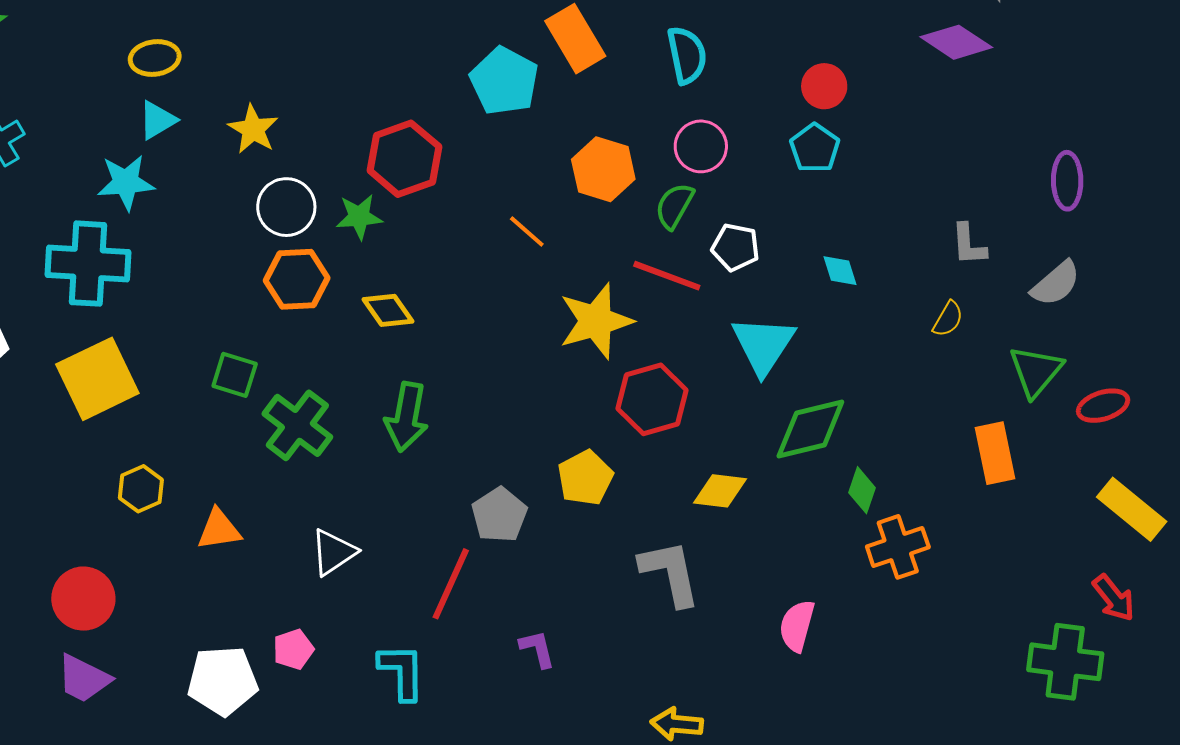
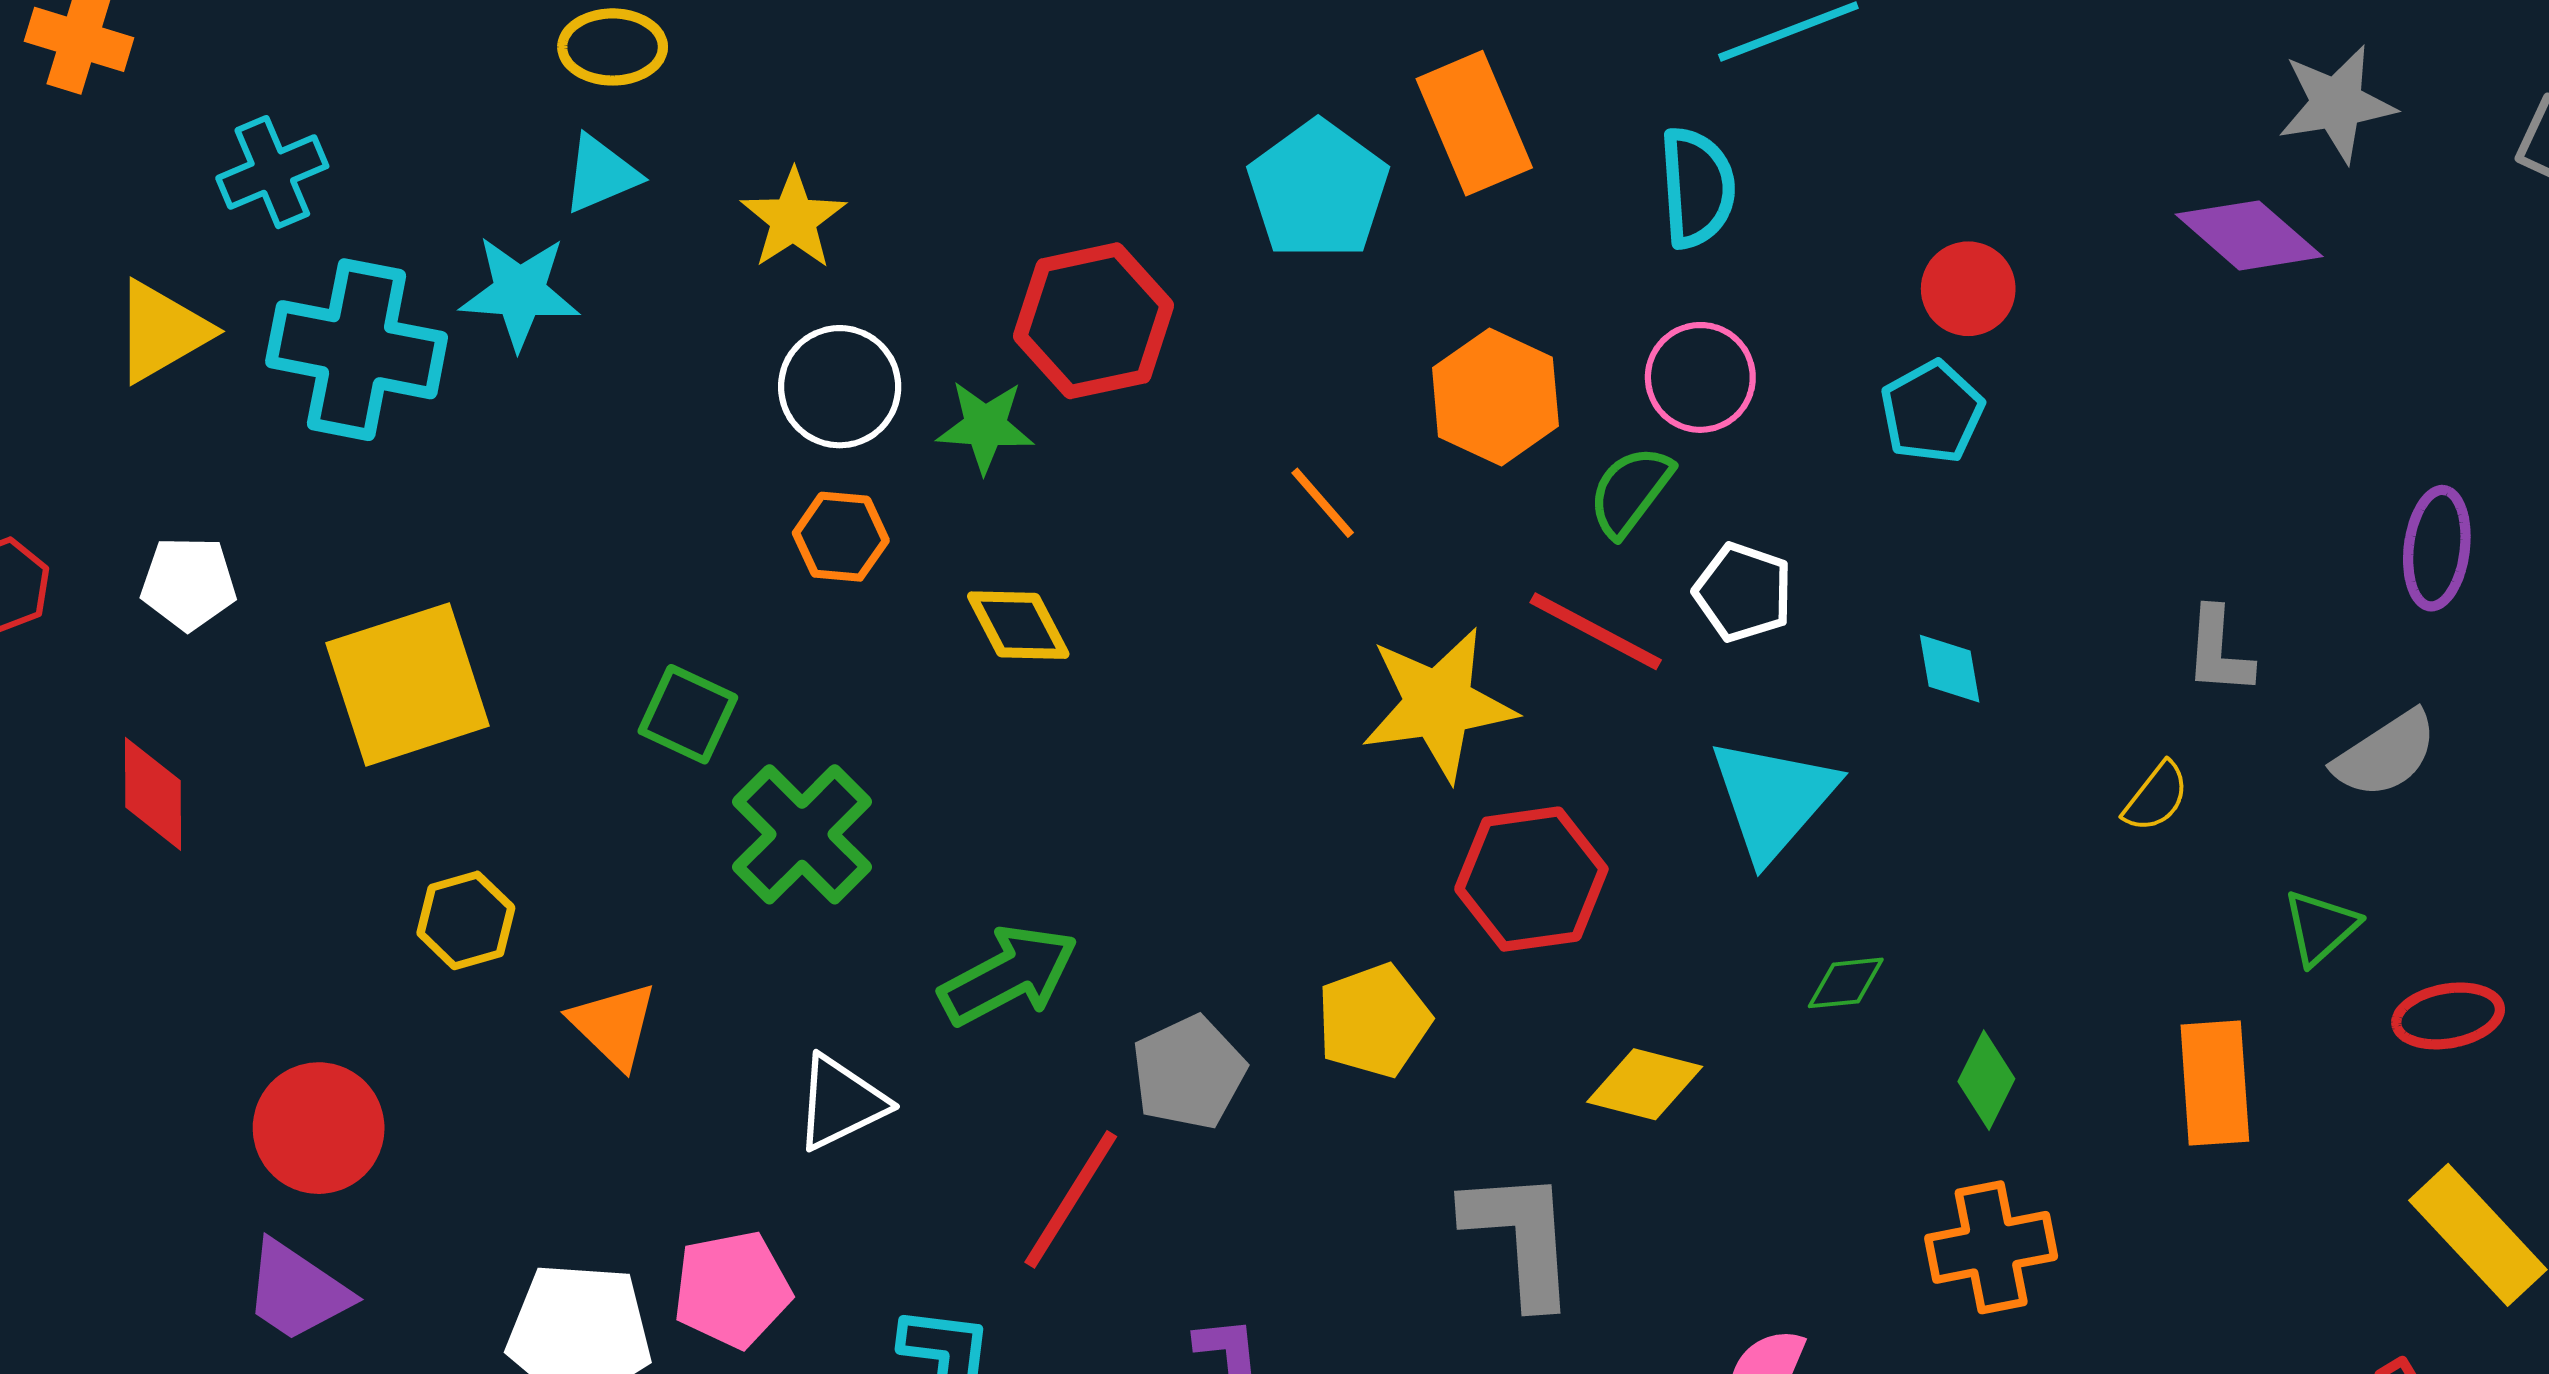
cyan cross: (88, 264) -> (357, 350), moved
orange hexagon: (297, 279) -> (841, 537), size x0.7
green triangle: (1036, 371) -> (2321, 927), size x0.7
green arrow: (407, 417) -> (1009, 975), moved, turned -136
green diamond: (810, 429) -> (1846, 983), size x0.5
green diamond: (862, 490) -> (1986, 1080), moved
orange triangle: (219, 530) -> (614, 1025), turned 45
pink pentagon: (293, 649) -> (732, 1289), size x1.4

